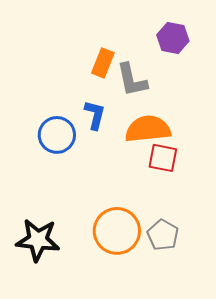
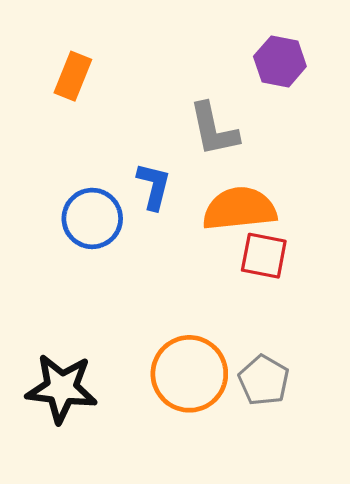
orange rectangle: (103, 63) -> (73, 76), moved

